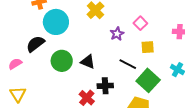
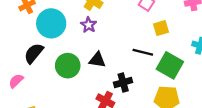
purple star: (117, 34) -> (89, 25), moved

